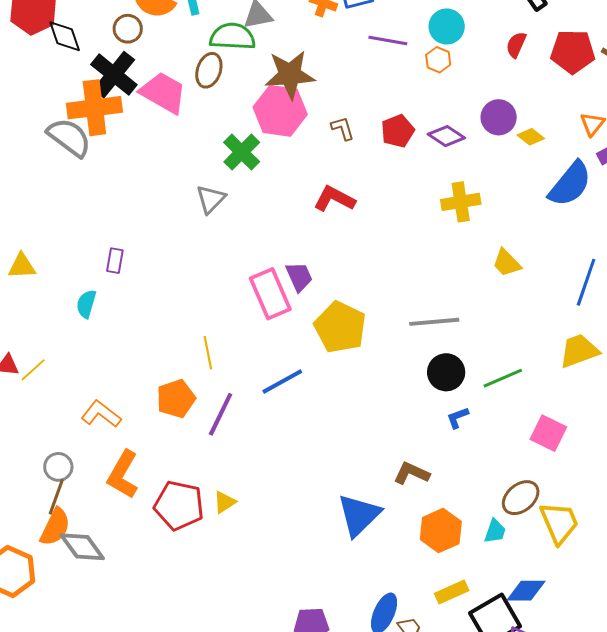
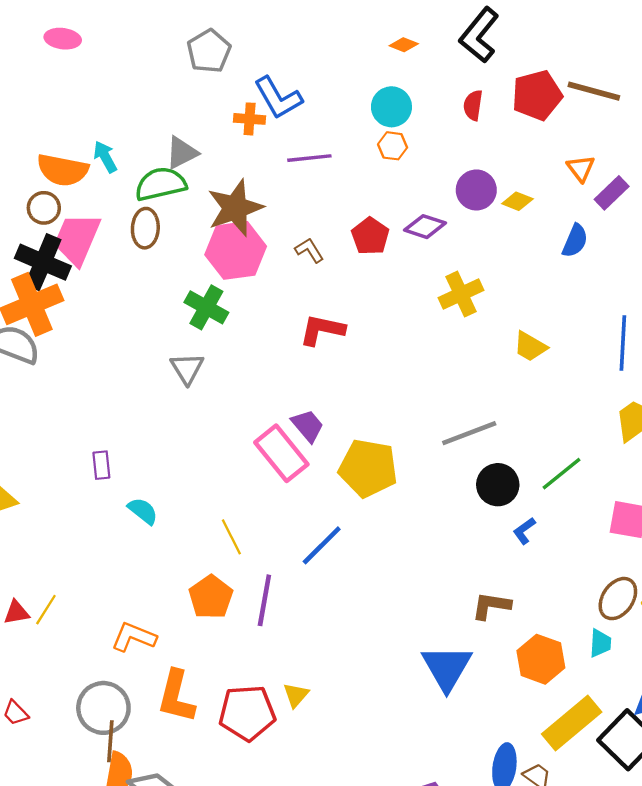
purple line: (388, 41) -> (309, 158), moved
pink trapezoid: (163, 93) -> (77, 239), moved, turned -81
blue semicircle: (570, 184) -> (575, 241), size x0.6
cyan semicircle: (86, 304) -> (143, 511), moved, turned 128
gray circle: (58, 467) -> (103, 708), size x1.6
yellow rectangle: (452, 592) -> (572, 723), size x1.6

